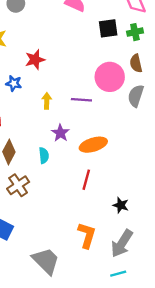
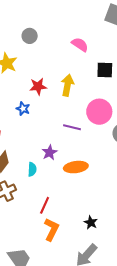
blue star: (14, 83) -> (23, 109), moved
yellow arrow: (47, 101) -> (67, 85), moved, size x1.5
red line: (86, 180) -> (45, 205), moved
orange L-shape: (87, 235) -> (51, 229), moved

